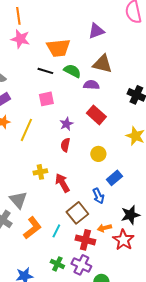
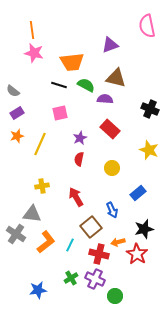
yellow cross: (40, 172) -> (42, 186), moved
blue rectangle: (114, 178) -> (138, 193), moved
gray triangle: (18, 200) -> (32, 214), turned -42
green cross: (57, 264) -> (71, 278), turned 32

